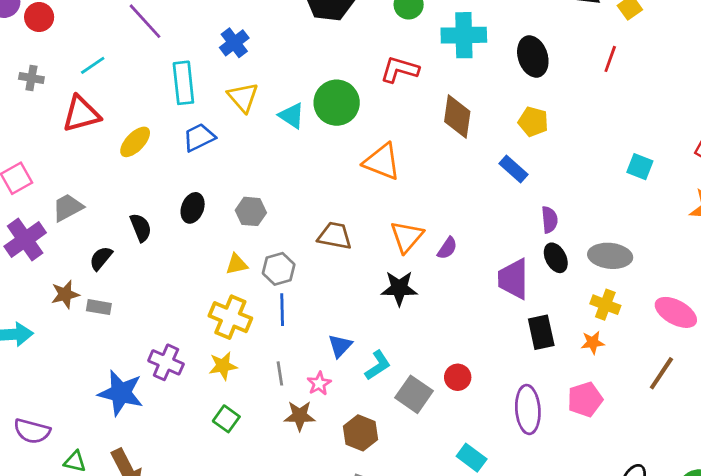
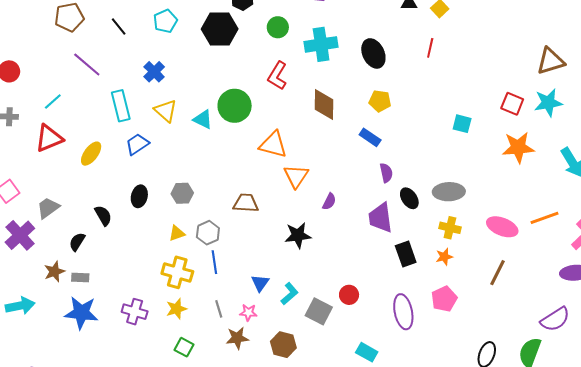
red L-shape: (400, 70) -> (277, 76), turned -68
purple semicircle: (550, 220) -> (386, 173), moved
orange triangle: (407, 237) -> (296, 176), moved
pink star: (319, 383) -> (248, 313), turned -30
blue star: (121, 393) -> (81, 313), moved

